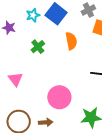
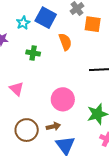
green cross: (38, 47) -> (33, 53), turned -32

